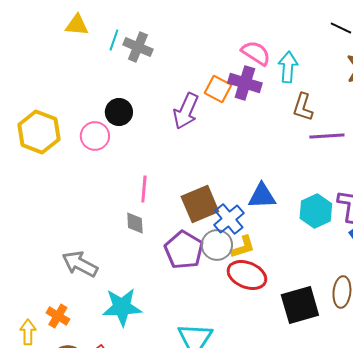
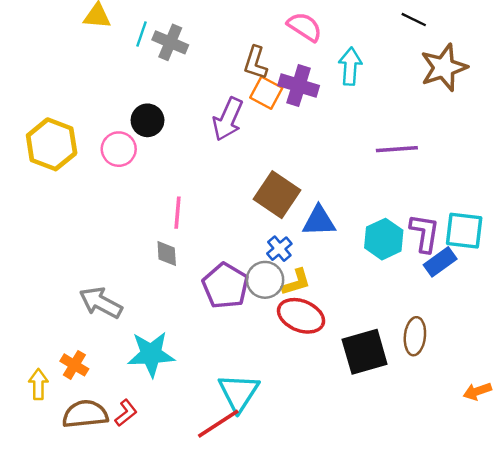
pink semicircle: (256, 53) -> (305, 27), moved
brown L-shape: (303, 107) -> (255, 63), moved
brown square: (200, 204) -> (277, 195), moved, turned -33
blue cross: (229, 219) -> (279, 249), size x0.7

